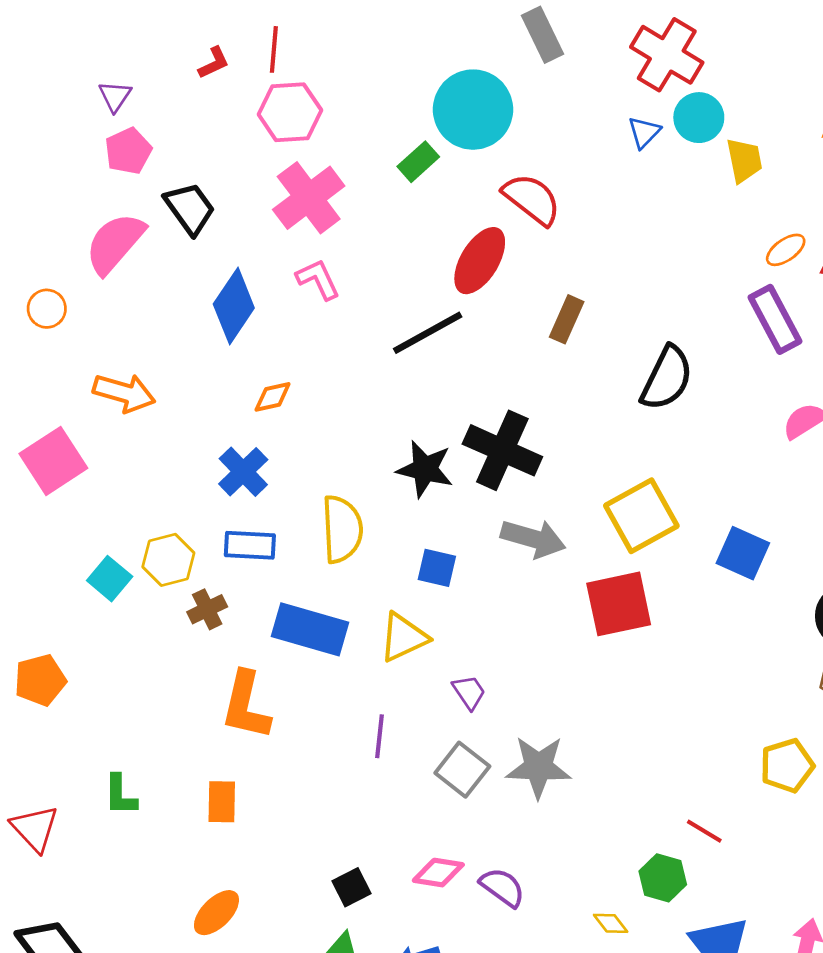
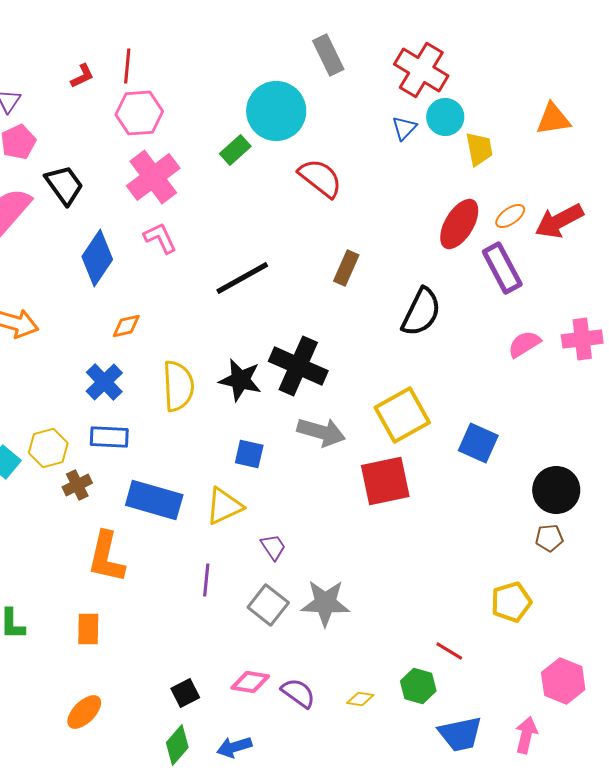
red ellipse: (480, 261) -> (459, 224), moved
yellow semicircle: (342, 529) -> (178, 386), moved
yellow diamond: (611, 923) -> (360, 699), moved, turned -44

